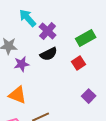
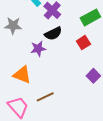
purple star: (22, 64) -> (38, 49), moved

